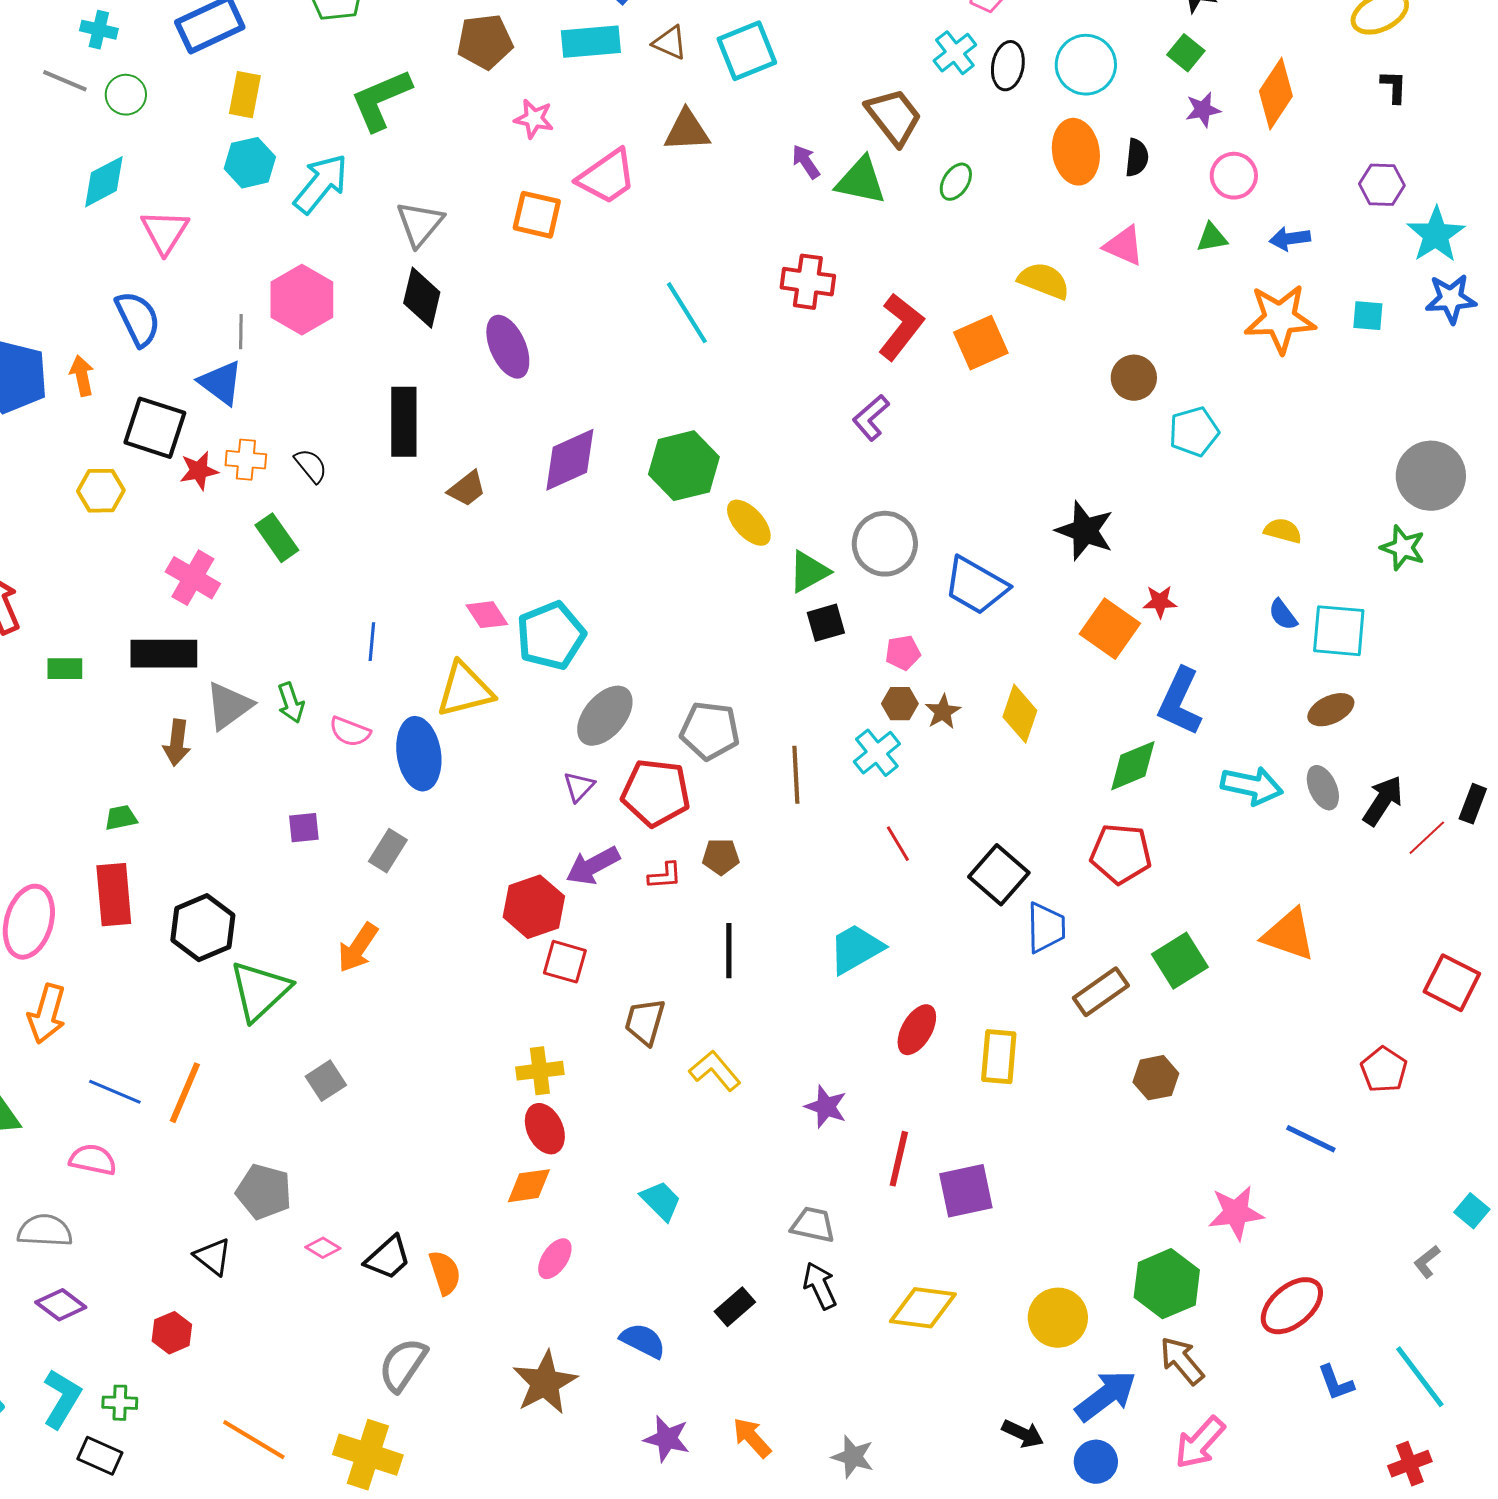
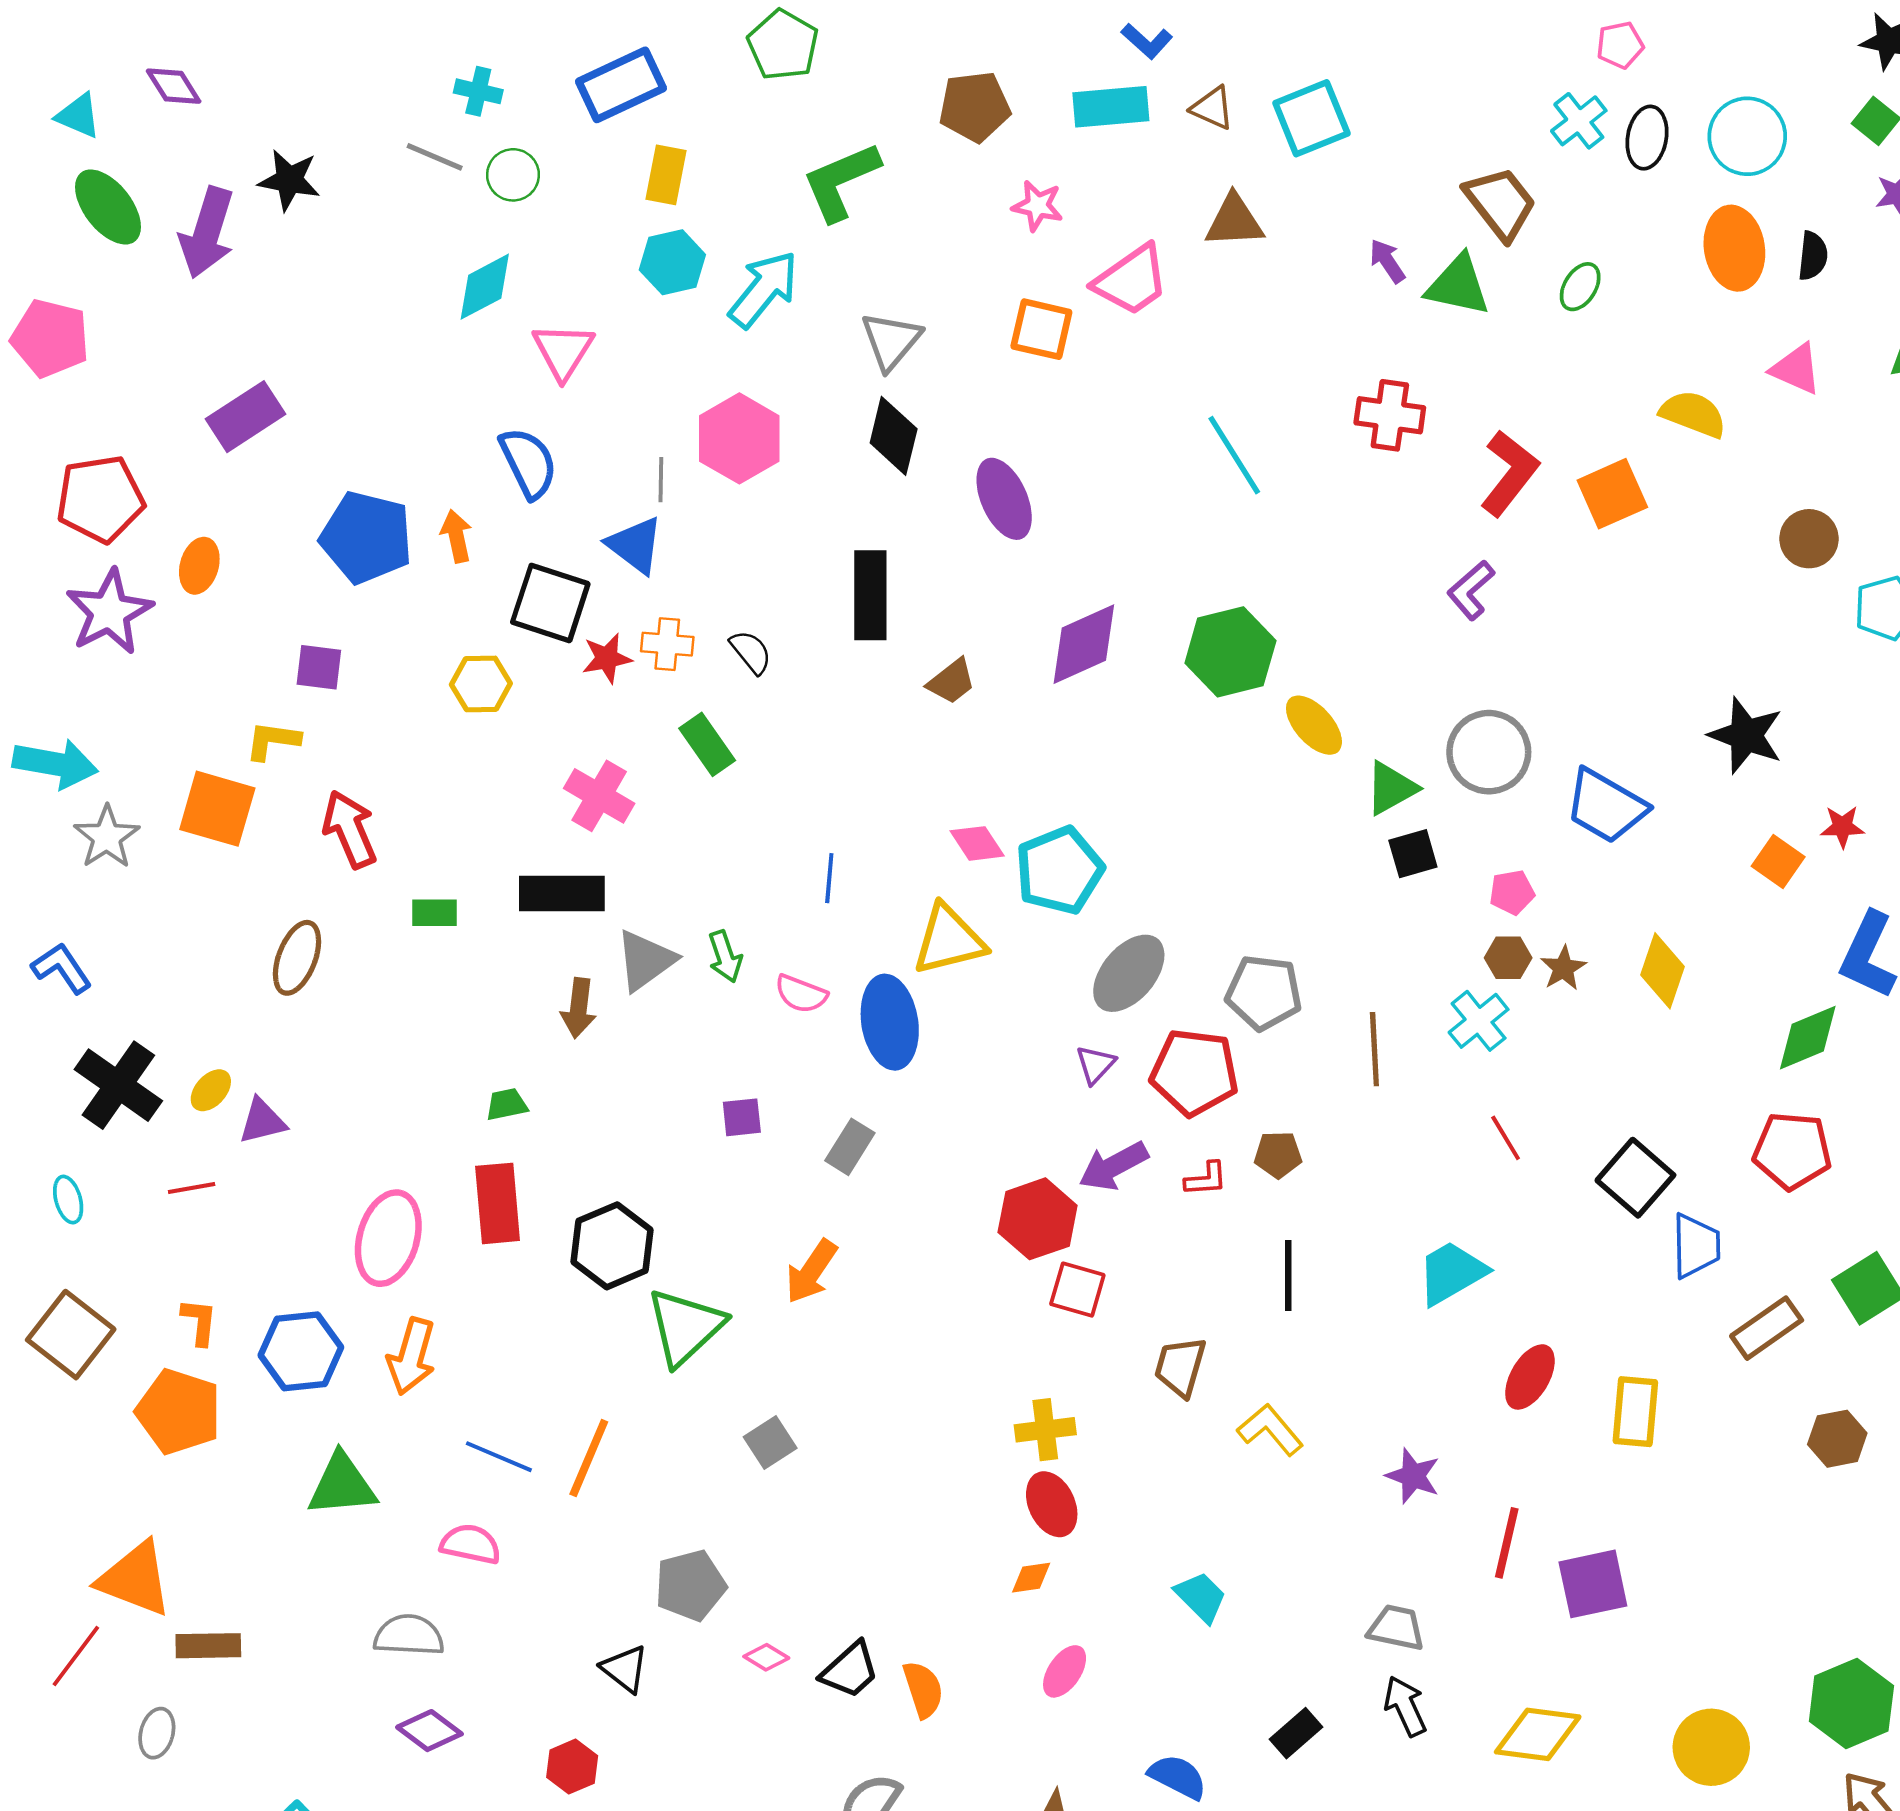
orange square: (1110, 629) -> (1778, 861), size x0.7
orange diamond: (529, 1186) -> (1031, 1578), size x0.7
gray pentagon: (264, 1192) -> (690, 1585), turned -30

